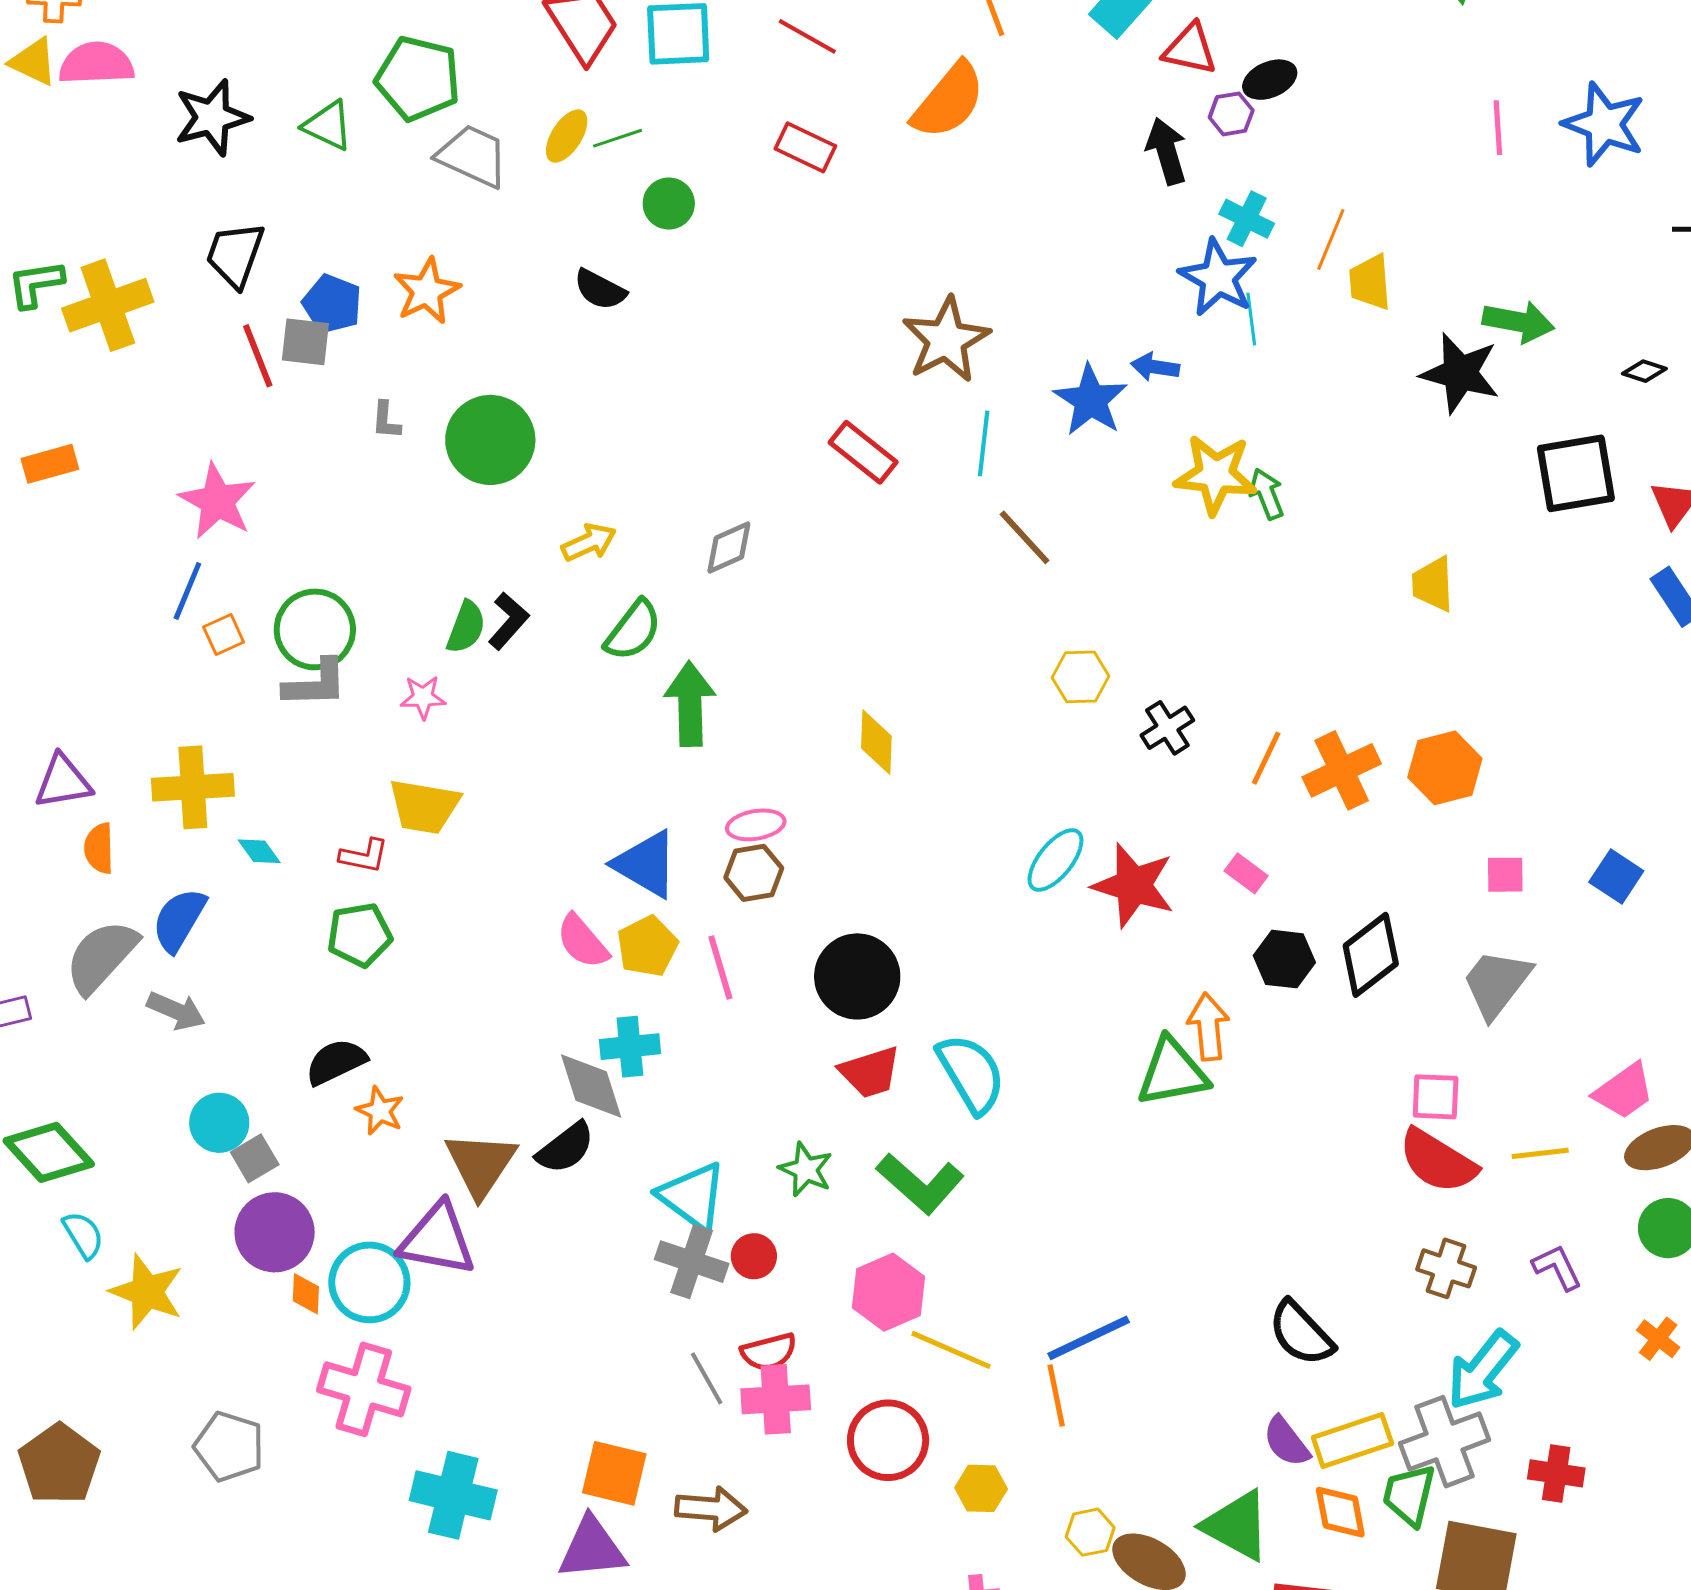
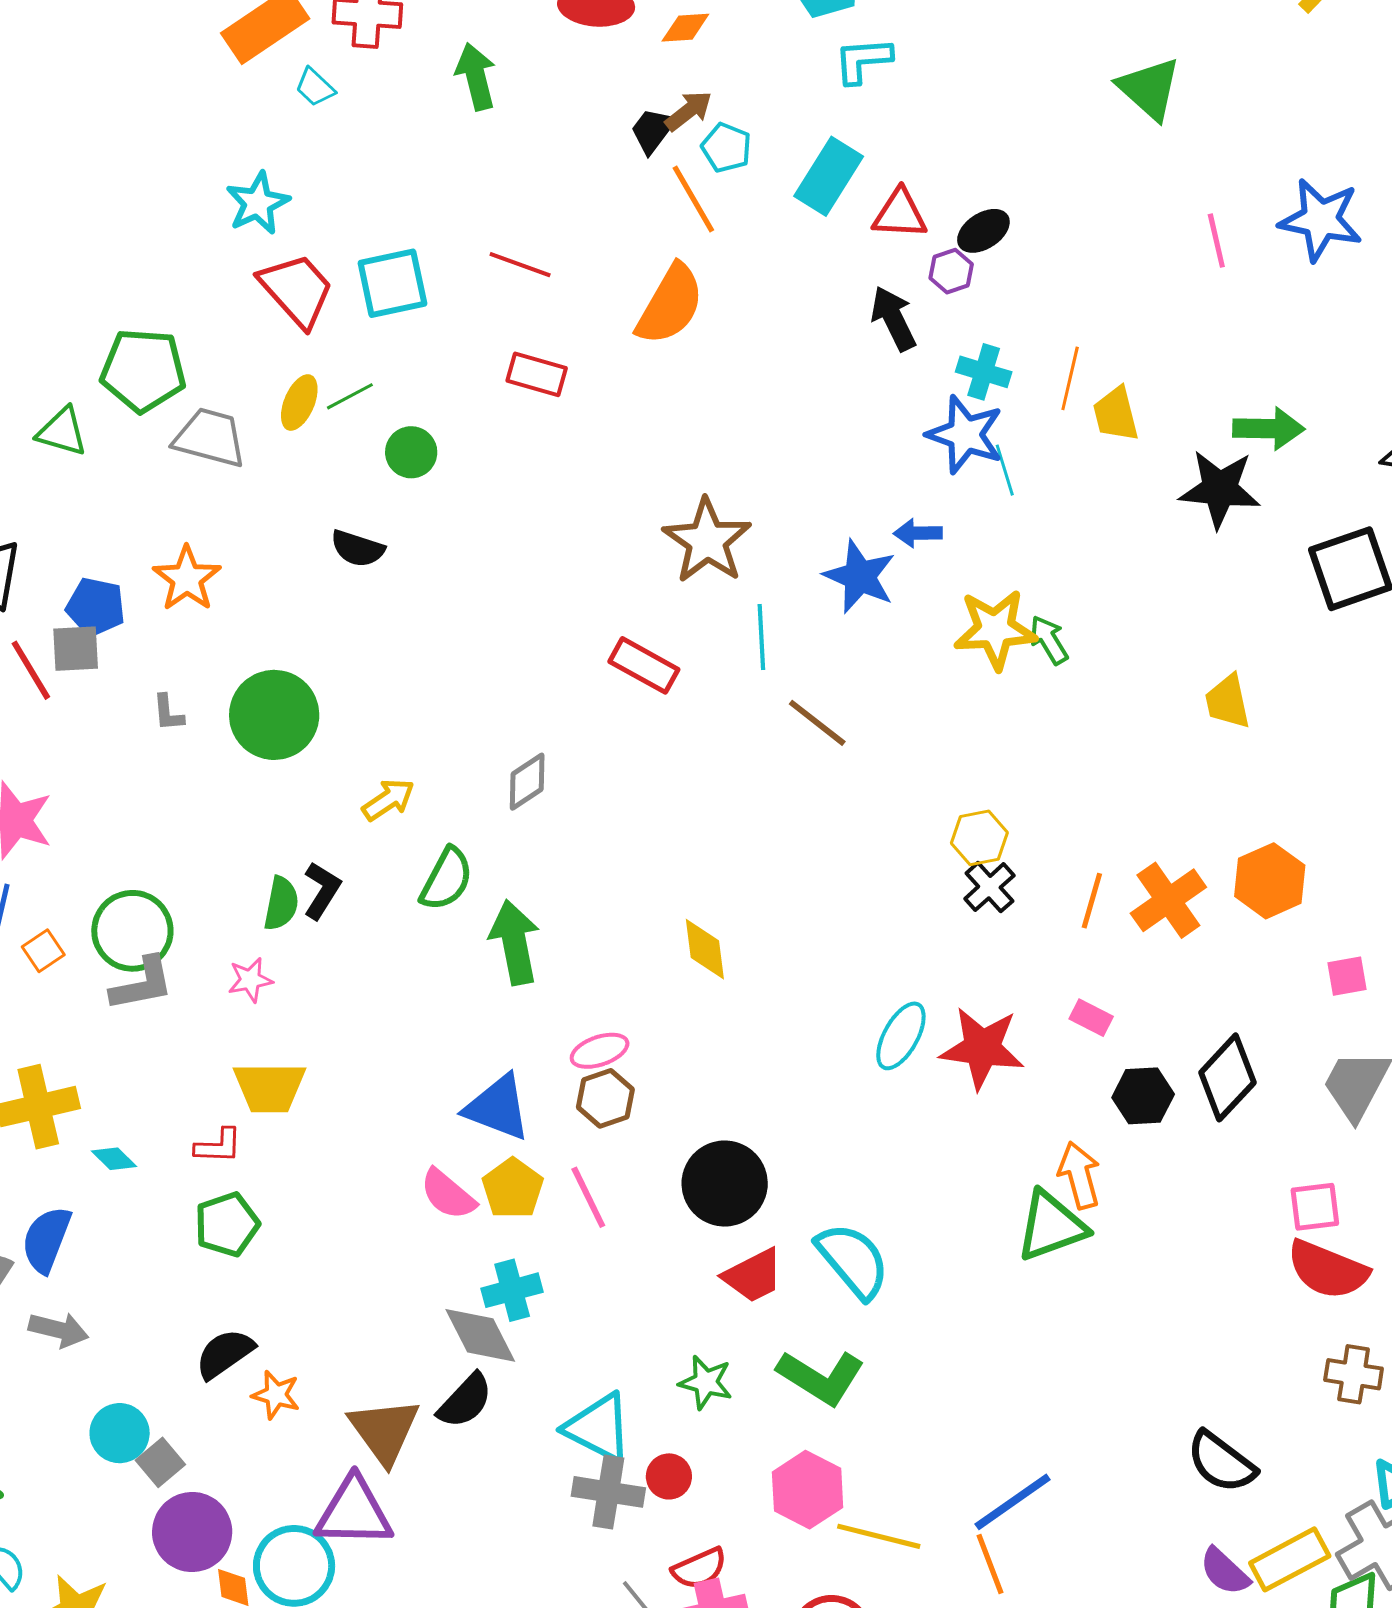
yellow hexagon: (1081, 677) -> (979, 838), moved

